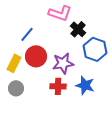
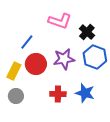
black cross: (78, 29) -> (87, 32), moved
purple star: (63, 63) -> (64, 59), moved

